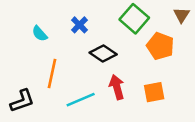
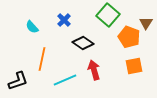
brown triangle: (182, 15) -> (146, 23), moved
orange square: (154, 92) -> (134, 66), moved

